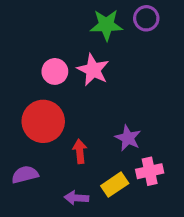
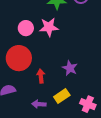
pink star: (93, 70) -> (49, 27), turned -30
pink cross: (150, 171) -> (88, 104), moved, turned 35

